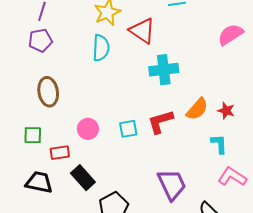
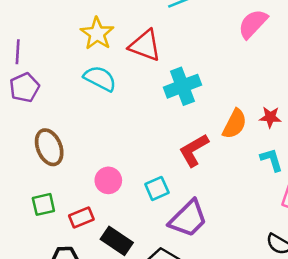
cyan semicircle: (101, 48) -> (100, 78), turned -52
cyan square: (128, 129) -> (157, 188), moved
purple trapezoid: (172, 185) -> (188, 219), moved, turned 84

